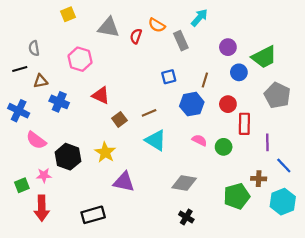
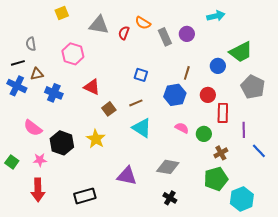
cyan arrow: (199, 18) -> (216, 16), moved, turned 36
purple circle: (228, 47) -> (187, 34), moved
blue square: (169, 77) -> (141, 75), moved, turned 32
blue cross: (19, 111) -> (17, 86), moved
brown cross: (259, 179) -> (221, 153), moved, turned -32
purple triangle: (124, 182) -> (127, 176), moved
green square: (22, 185) -> (12, 162), moved, turned -32
cyan hexagon: (283, 202) -> (242, 199), moved

